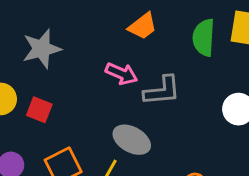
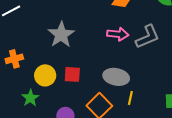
gray ellipse: (132, 140) -> (116, 77), moved

